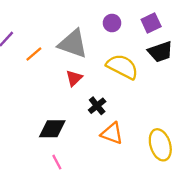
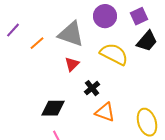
purple circle: (112, 23) -> (105, 16), size x1.5
black trapezoid: (160, 52) -> (147, 41), turned -30

